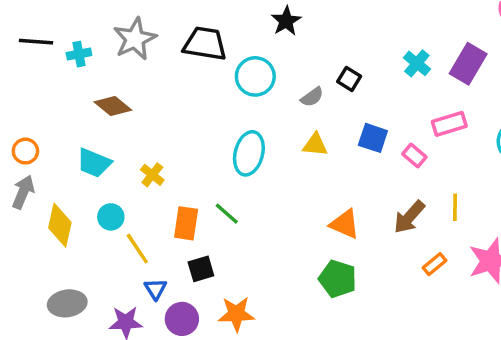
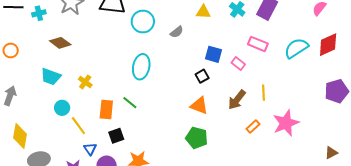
black square: (349, 79) -> (202, 76), moved, turned 32
pink rectangle: (449, 124) -> (258, 44), turned 42
yellow triangle: (315, 145) -> (203, 12), moved
orange circle: (25, 151) -> (11, 51), moved
yellow diamond: (60, 225) -> (20, 136), moved

